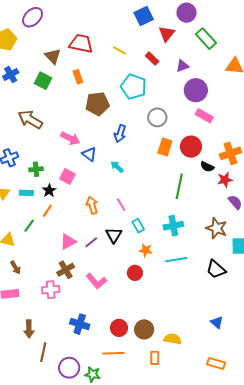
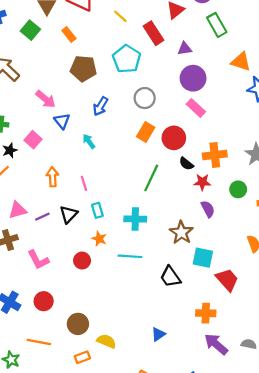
red rectangle: (152, 59) -> (153, 33), size x1.5
orange rectangle: (78, 77) -> (69, 34), turned -32
blue triangle: (217, 322) -> (158, 334), turned 32
red circle: (119, 328) -> (44, 301), moved
orange rectangle: (155, 358) -> (82, 357), turned 56

